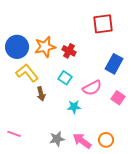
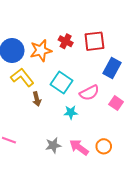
red square: (103, 24) -> (94, 41), moved
red cross: (69, 51) -> (66, 41), moved
cyan square: (65, 78) -> (61, 82), size x1.5

